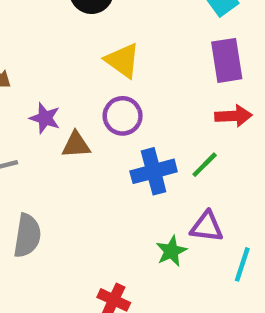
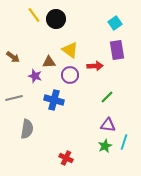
red arrow: (233, 116) -> (95, 66), moved
brown triangle: (76, 145) -> (49, 62), moved
blue cross: (154, 171) -> (54, 100), moved, turned 30
green star: (171, 251) -> (105, 146), moved

